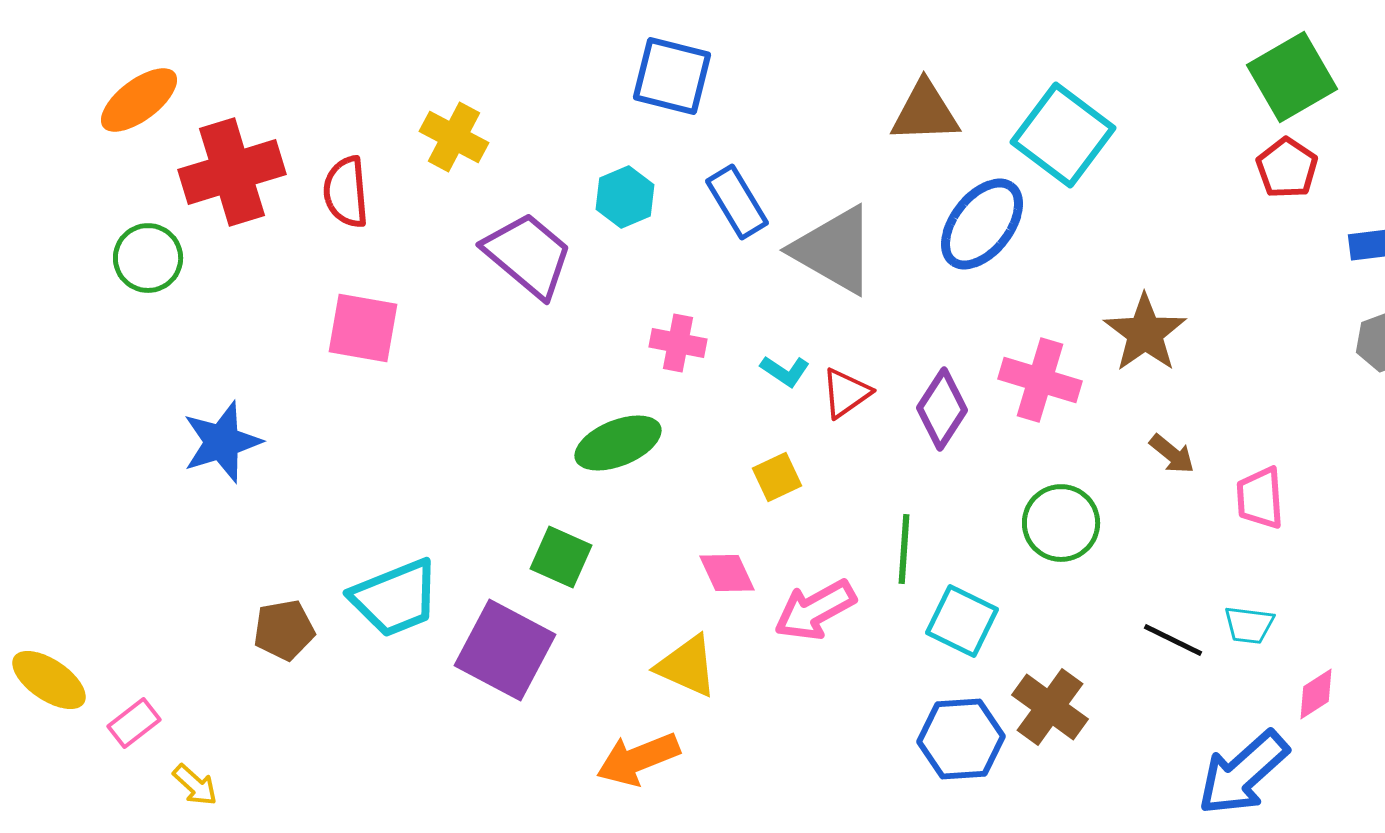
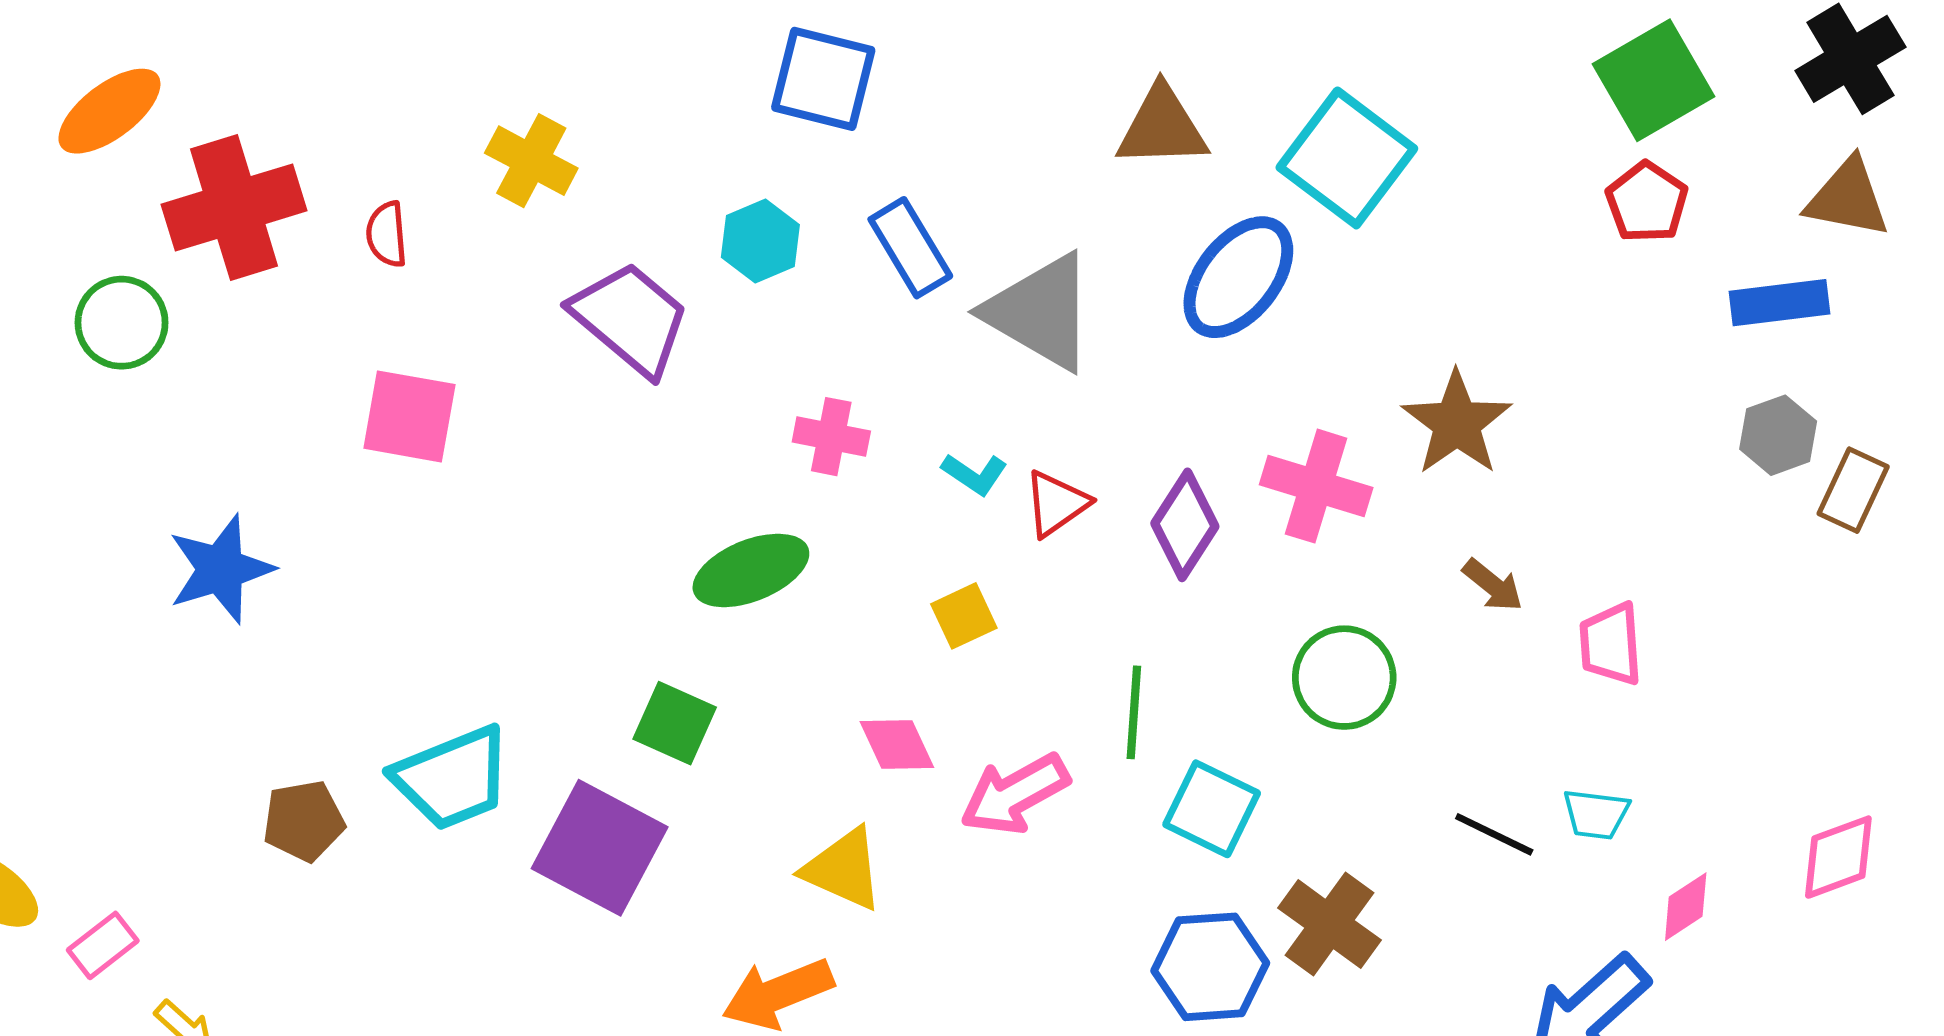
red semicircle: (346, 192) -> (387, 234), size x0.7

